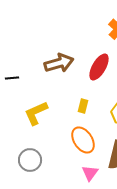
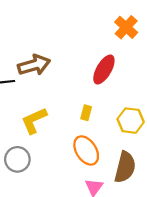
brown arrow: (59, 63) -> (34, 65), moved
gray circle: (30, 160) -> (17, 159), moved

